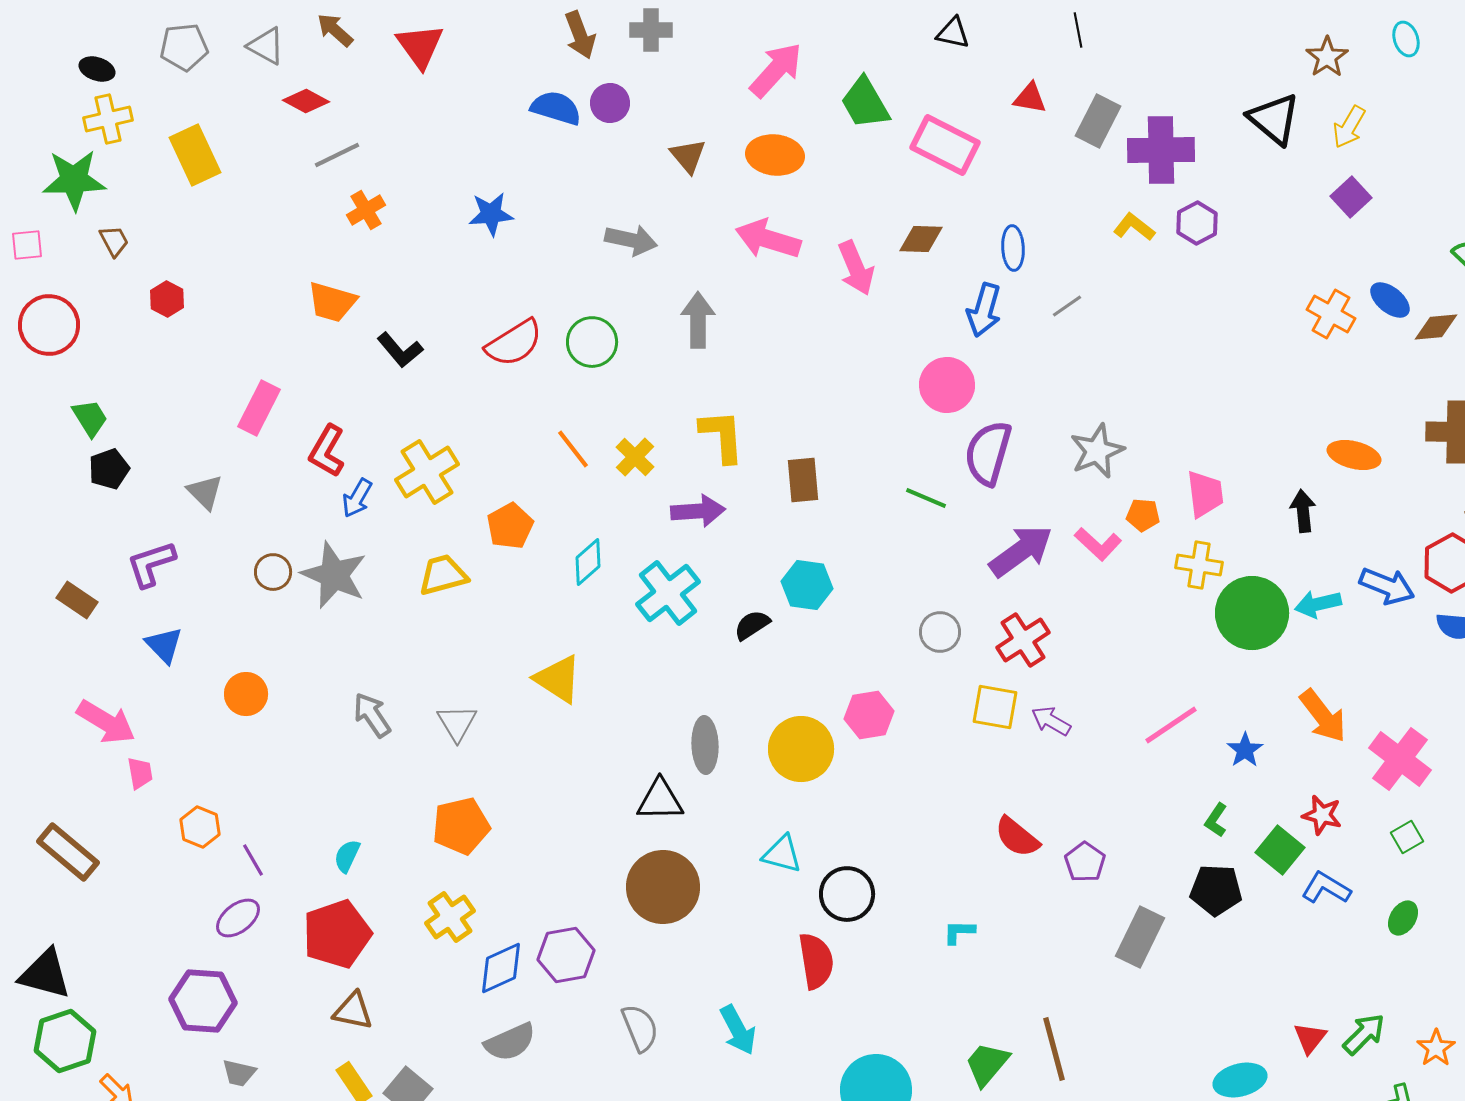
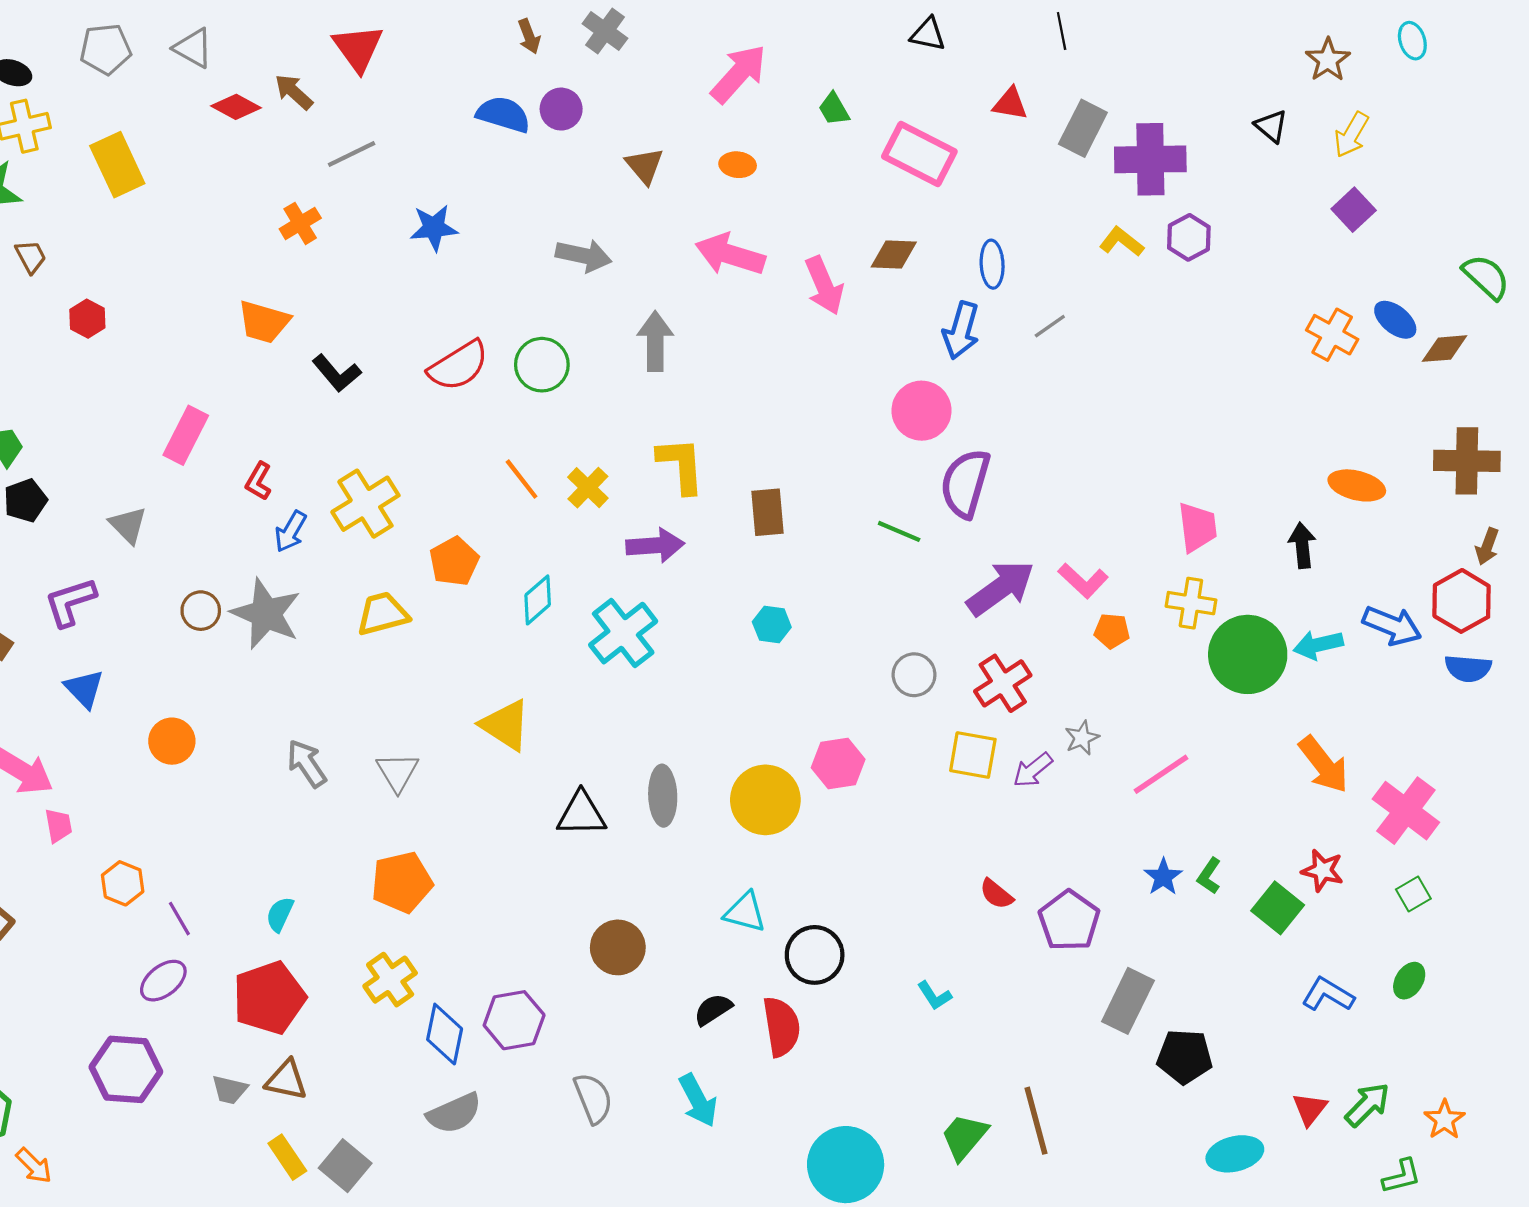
brown arrow: (335, 30) -> (294, 92), moved
gray cross: (651, 30) -> (605, 31), turned 36
brown arrow: (580, 35) -> (529, 36), size x0.7
green trapezoid: (865, 103) -> (834, 109), size x0.6
black triangle: (1274, 119) -> (1271, 126), size x0.6
gray line: (337, 155) -> (352, 154), moved
orange ellipse: (775, 155) -> (738, 165), size x0.6
red L-shape: (327, 451) -> (258, 481), size x0.7
gray star: (1097, 451) -> (1082, 738), moved, size x0.6
orange pentagon: (1143, 515) -> (1112, 631), moved
cyan hexagon: (807, 585) -> (772, 625), size x0.7
black semicircle: (752, 625) -> (713, 1009), moved
purple arrow: (1051, 721) -> (1033, 770), turned -69
blue star: (1245, 750) -> (1163, 877), moved
black triangle: (660, 800) -> (581, 814), moved
red semicircle: (1017, 837) -> (996, 894), size x0.7
purple pentagon: (1085, 862) -> (1069, 921), size x1.4
brown circle: (663, 887) -> (618, 947), size x0.7
blue L-shape: (1326, 888) -> (1328, 995), moved
black pentagon: (1216, 890) -> (1185, 1057), moved
cyan L-shape: (959, 932) -> (934, 996), turned -124
blue diamond: (501, 968) -> (445, 1034), turned -54
gray trapezoid: (239, 1073) -> (230, 1090), moved

